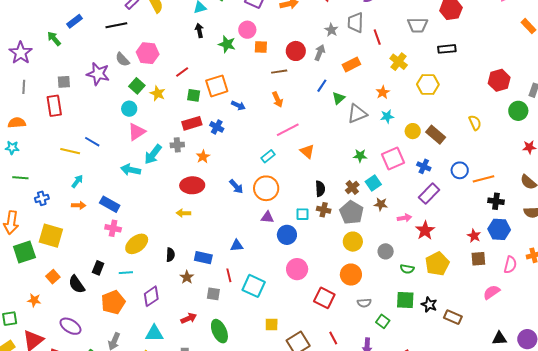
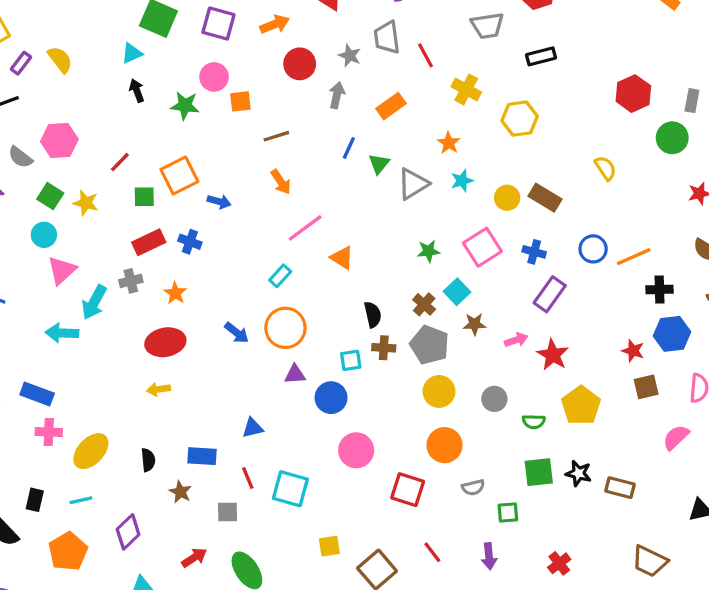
red circle: (296, 51) -> (300, 64), moved
green square: (383, 321) -> (508, 512), turned -32

